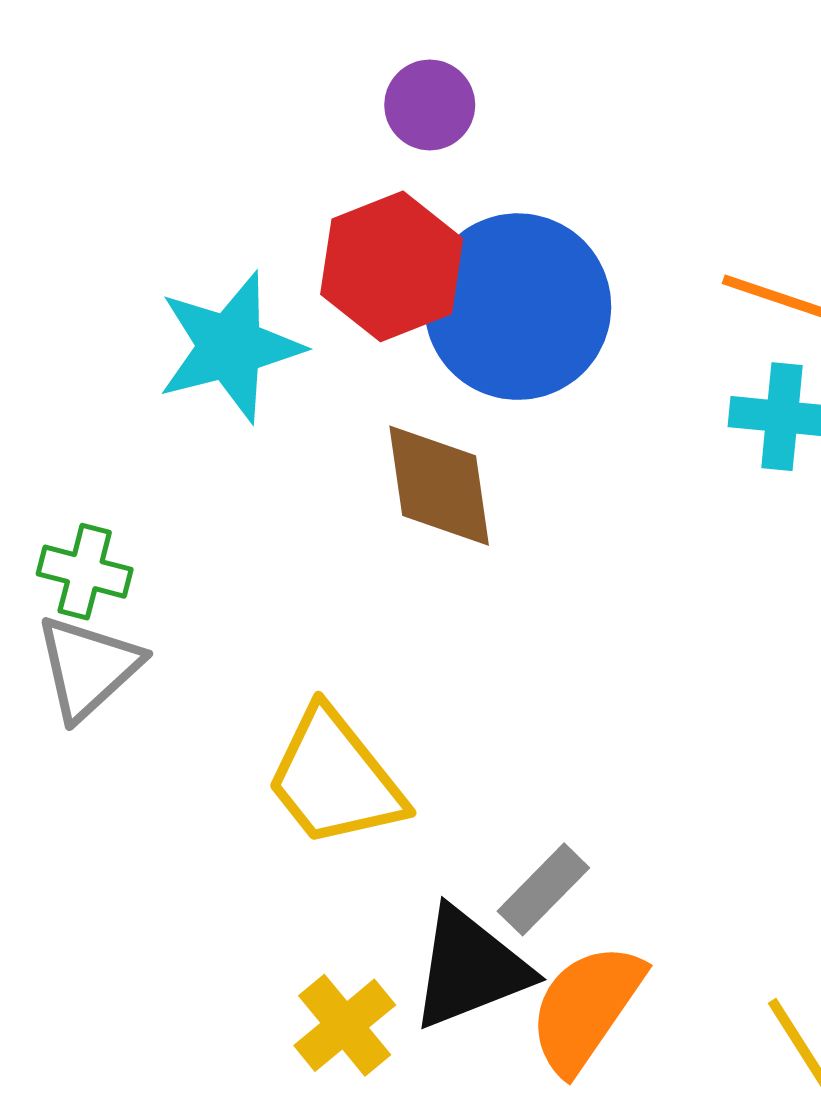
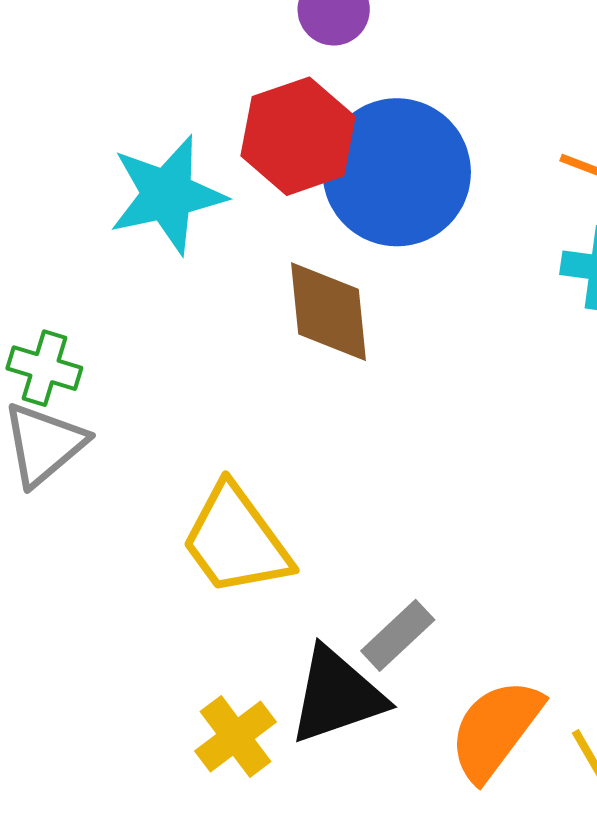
orange semicircle: (586, 1008) -> (495, 730), moved

